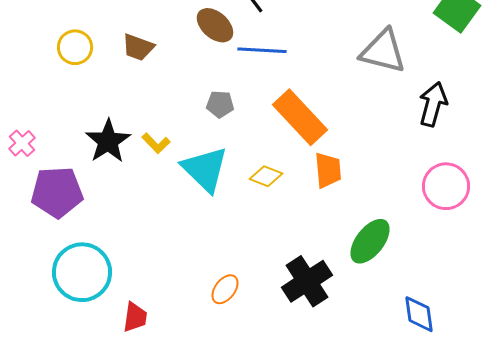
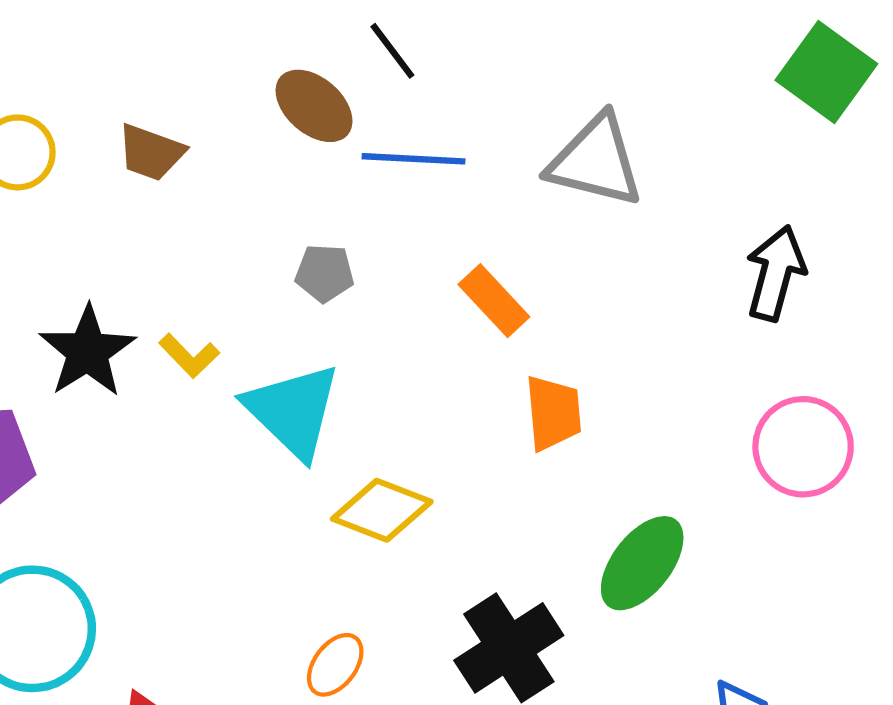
gray triangle: (383, 51) -> (596, 161), moved
orange rectangle: (300, 117) -> (494, 301), size x0.6
yellow diamond: (266, 176) -> (382, 510), moved, size x1.4

